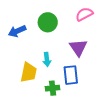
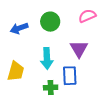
cyan arrow: (47, 59) -> (47, 59), size x1.5
yellow trapezoid: (29, 72) -> (16, 71), moved

